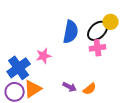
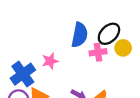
yellow circle: (111, 22) -> (123, 48), moved
pink cross: (98, 48) -> (98, 52), moved

